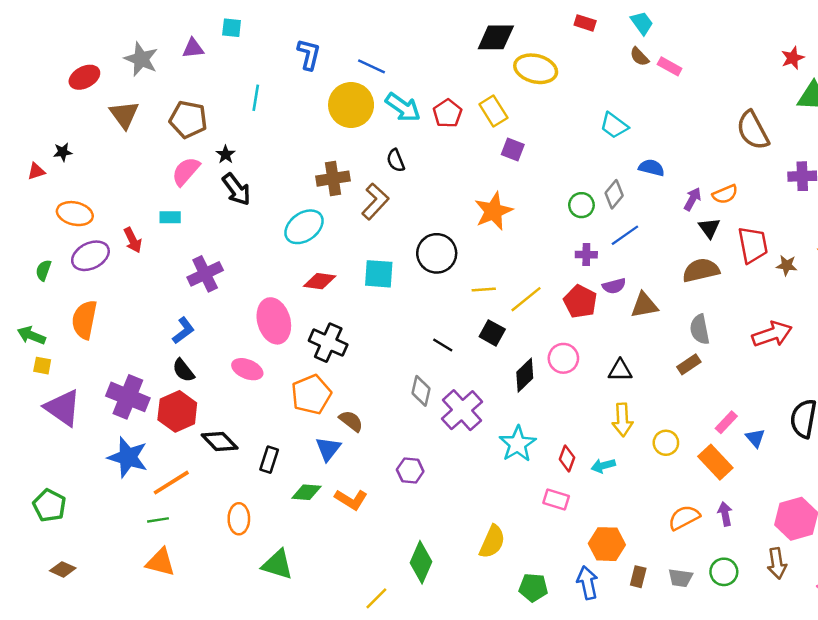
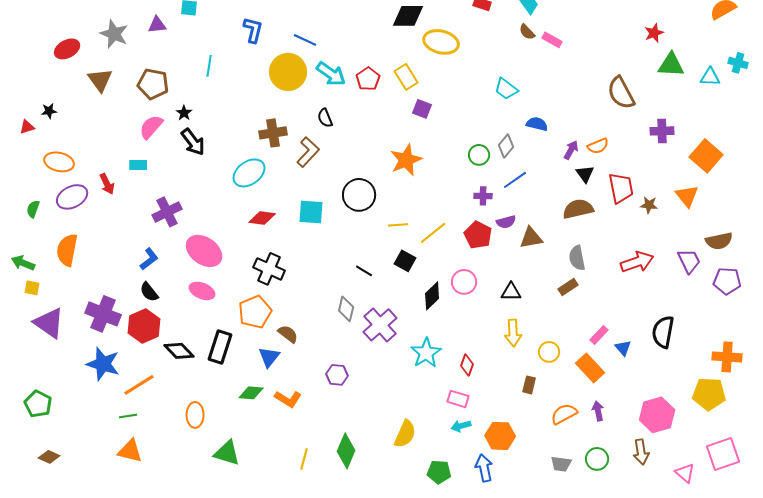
pink ellipse: (274, 321) -> (204, 251), moved, turned -39
black rectangle: (269, 460) -> (220, 347), moved, size x1.5
cyan arrow: (603, 466) -> (461, 426), moved
brown rectangle: (638, 577) -> (529, 385), moved
yellow line: (376, 598) -> (304, 459), moved, turned -30

